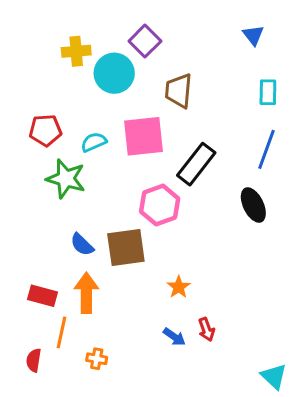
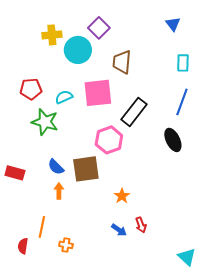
orange arrow: (86, 293) -> (59, 191), moved, size x0.6
red rectangle: (42, 296) -> (15, 173), moved

